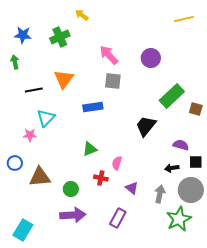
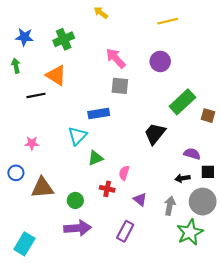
yellow arrow: (82, 15) -> (101, 13), moved
yellow line: (184, 19) -> (168, 21), moved
orange triangle: (64, 79) -> (56, 75), moved, turned -35
cyan triangle: (46, 118) -> (77, 136), moved

